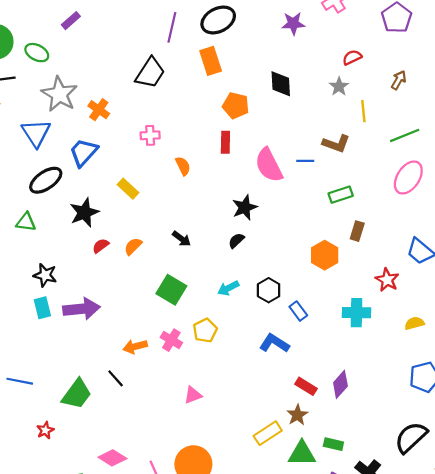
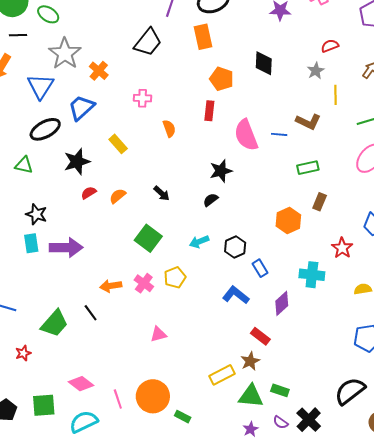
purple diamond: (340, 384) -> (282, 303), moved

